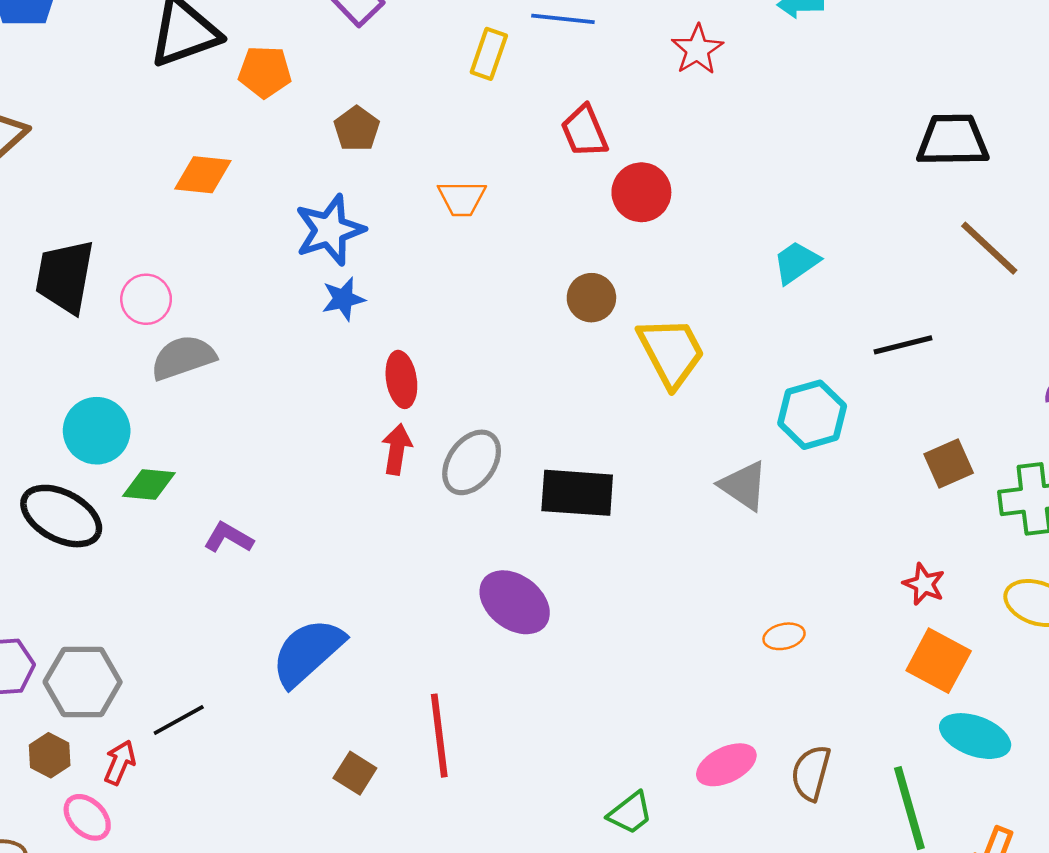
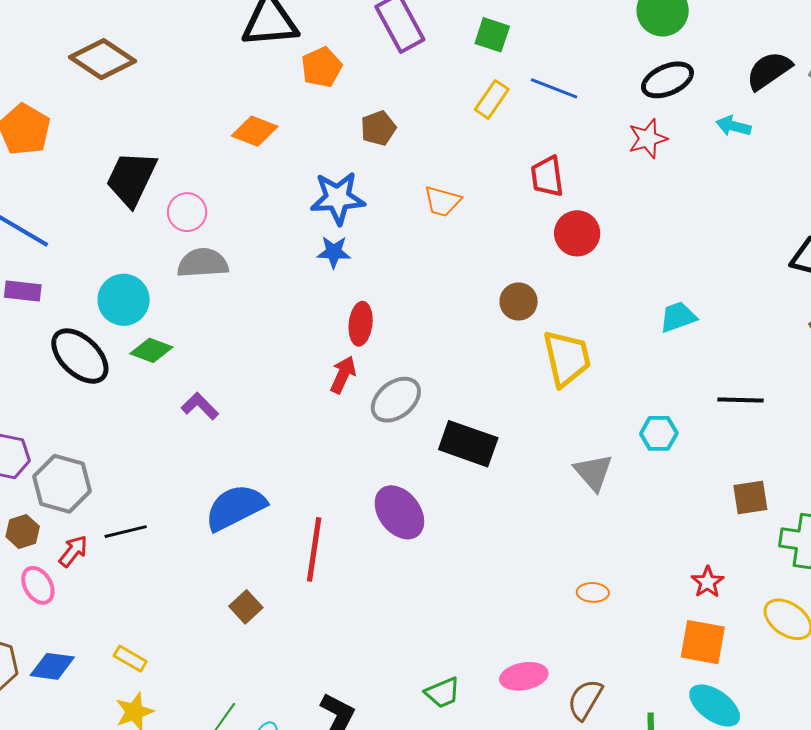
orange pentagon: (265, 72) -> (322, 67), turned 30
cyan hexagon: (812, 415) -> (659, 433), size x0.7
orange square: (939, 661) -> (703, 642), turned -33
red line: (439, 736) -> (314, 549), moved

